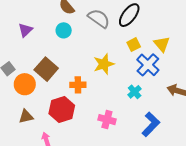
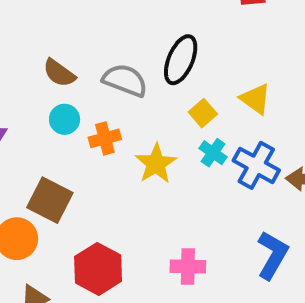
blue cross: (148, 65) -> (256, 165), moved
orange cross: (78, 85) -> (105, 138), moved
cyan cross: (135, 92) -> (213, 153), moved

